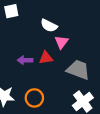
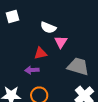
red triangle: (46, 58) -> (40, 53), moved
purple arrow: (25, 60) -> (32, 70), moved

